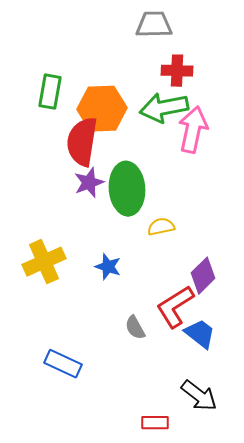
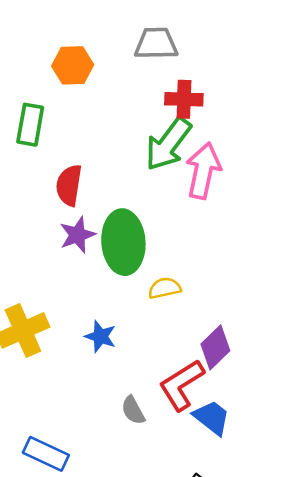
green arrow: (164, 108) -> (168, 144), turned -42
orange hexagon: (102, 109) -> (73, 65), moved, size x0.7
red semicircle: (82, 142) -> (69, 185), size x0.7

